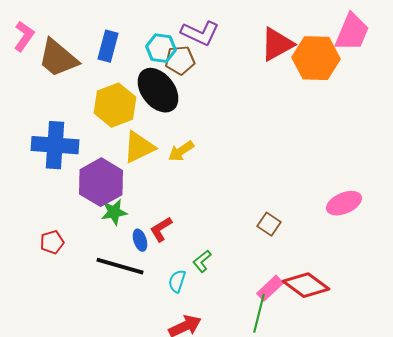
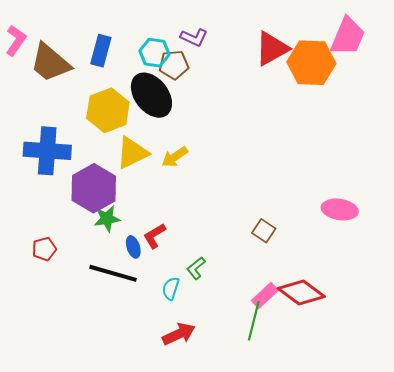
purple L-shape: (200, 33) -> (194, 37), size x0.7
pink ellipse: (344, 203) -> (340, 210), turned 32

